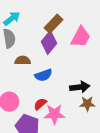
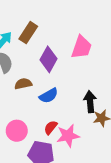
brown rectangle: (53, 24) -> (28, 33), moved
black arrow: (80, 87) -> (90, 102), turned -78

